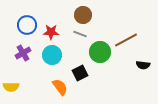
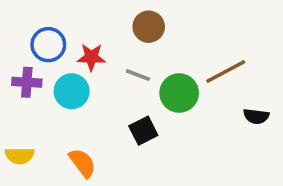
gray line: (80, 34) -> (138, 75), moved
purple cross: (23, 53) -> (27, 82), moved, turned 35
cyan circle: (52, 55) -> (72, 91), moved
orange semicircle: (60, 87) -> (82, 163), moved

